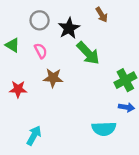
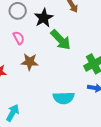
cyan semicircle: (104, 129) -> (64, 98), moved

